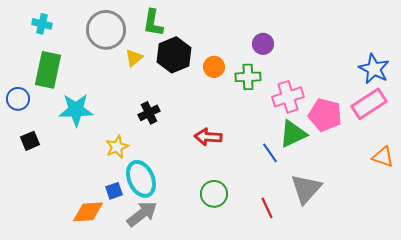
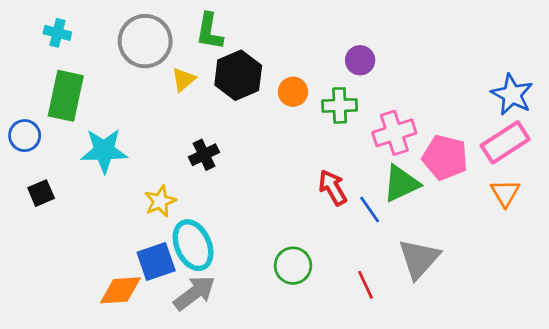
red arrow: (208, 137) -> (333, 188), moved, turned 56
orange triangle: (383, 157) -> (505, 193), moved, turned 40
blue square: (114, 191) -> (156, 262), size x1.6

